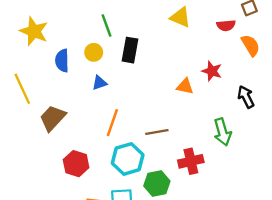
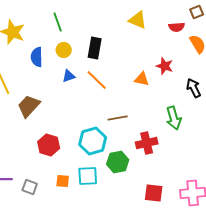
green line: (107, 25) -> (58, 22), moved
orange line: (112, 123) -> (97, 80), moved, turned -65

